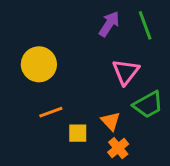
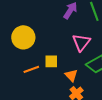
yellow square: (78, 133) -> (51, 61), moved

